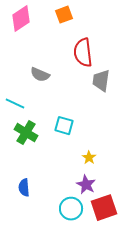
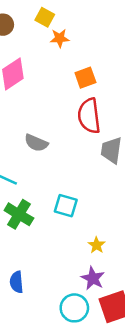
orange square: (64, 15) -> (85, 78), moved

